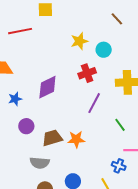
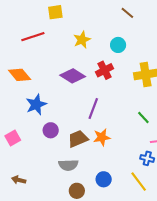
yellow star: (79, 41) -> (82, 40), moved
purple diamond: (47, 87) -> (73, 76), moved, turned 65
blue star: (15, 99) -> (36, 105), size x1.5
purple line: (94, 103) -> (93, 108), moved

